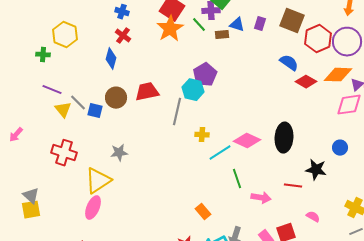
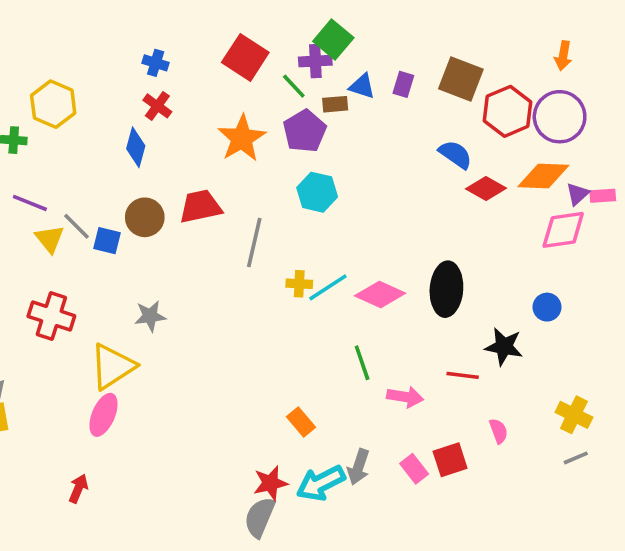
orange star: (170, 29) -> (242, 138), moved
purple pentagon: (205, 75) -> (305, 131), moved
cyan hexagon: (193, 90) -> (317, 192), moved
cyan line: (220, 153) -> (328, 287), moved
pink semicircle: (313, 217) -> (499, 431), turned 40

